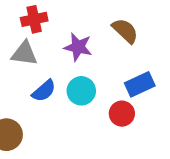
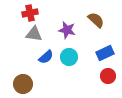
red cross: (34, 19) -> (30, 13), moved
red circle: (122, 114) -> (108, 76), moved

